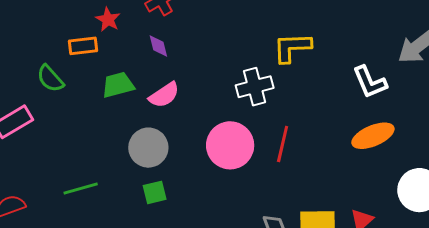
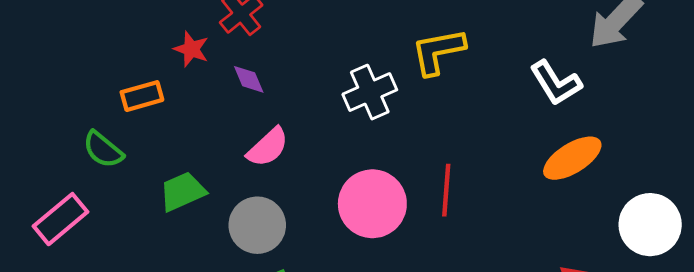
red star: (108, 19) -> (191, 49), moved
green trapezoid: (118, 85) -> (182, 192), moved
white cross: (255, 87) -> (370, 92), moved

